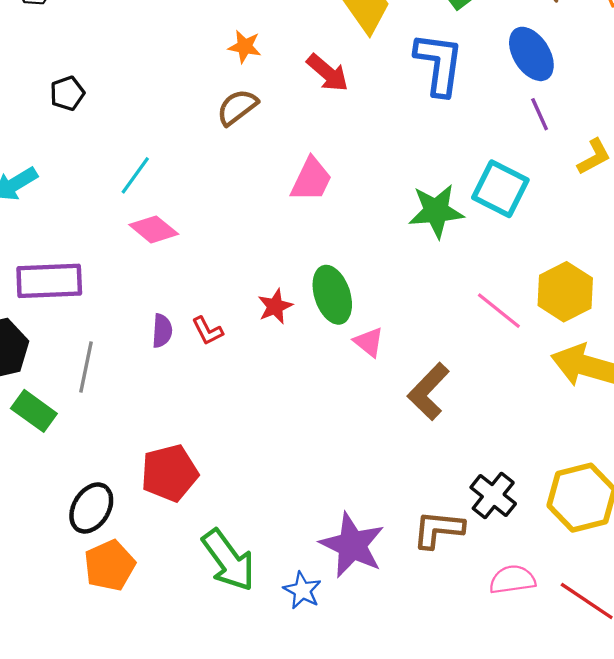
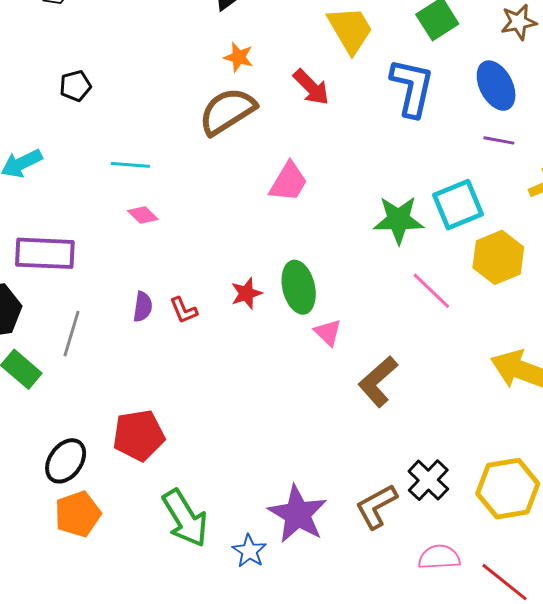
brown semicircle: (237, 107) -> (227, 111), size x1.5
purple line: (540, 114) -> (499, 140), turned -60
cyan line: (135, 175) -> (130, 165), turned 54
cyan square: (500, 189) -> (458, 205), turned 36
pink diamond: (154, 229) -> (143, 215), size x0.7
yellow hexagon: (565, 292) -> (498, 257), moved
pink line: (499, 311) -> (431, 291), moved
brown L-shape: (438, 529) -> (376, 506), turned -39

